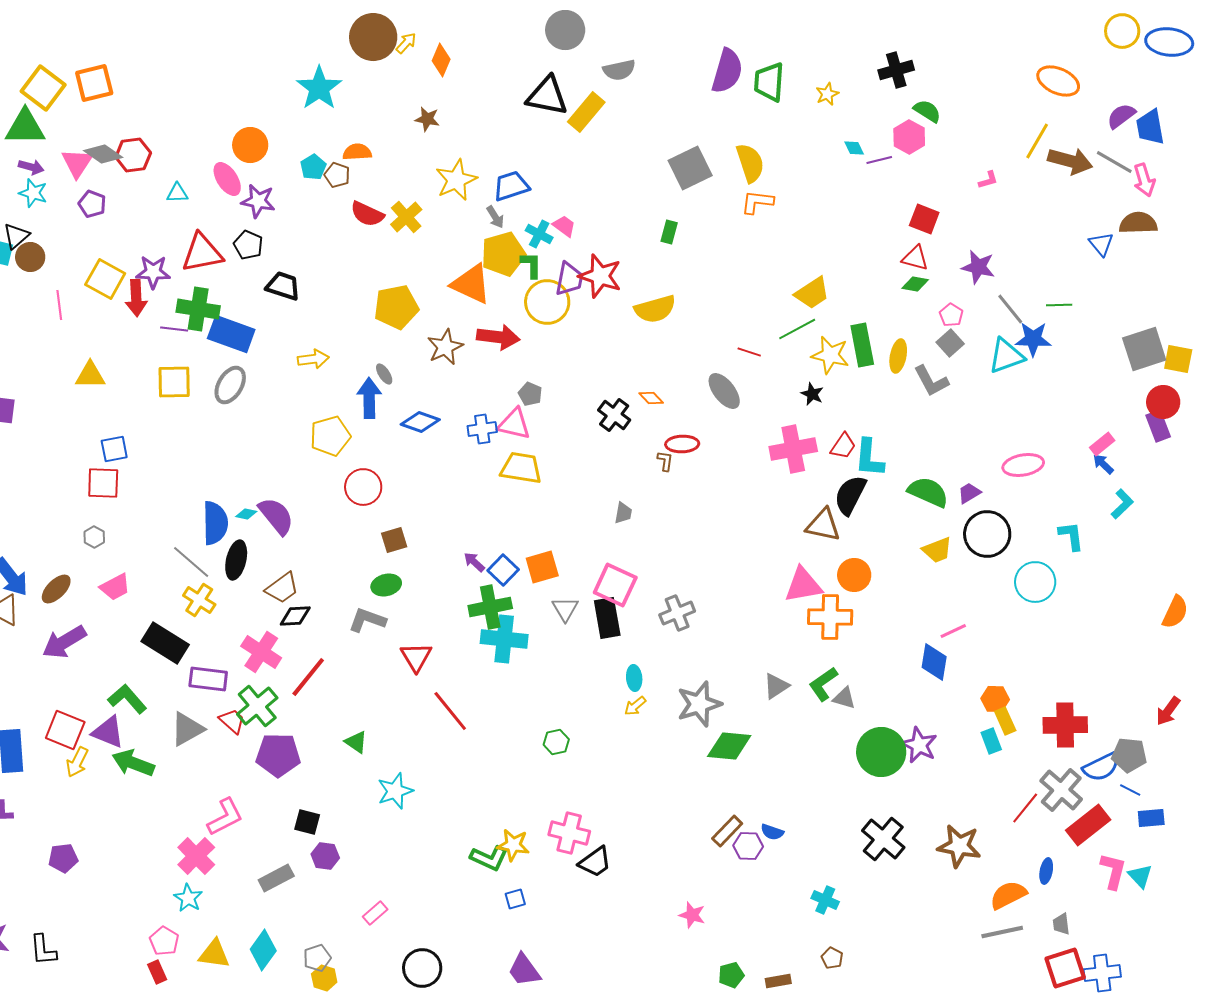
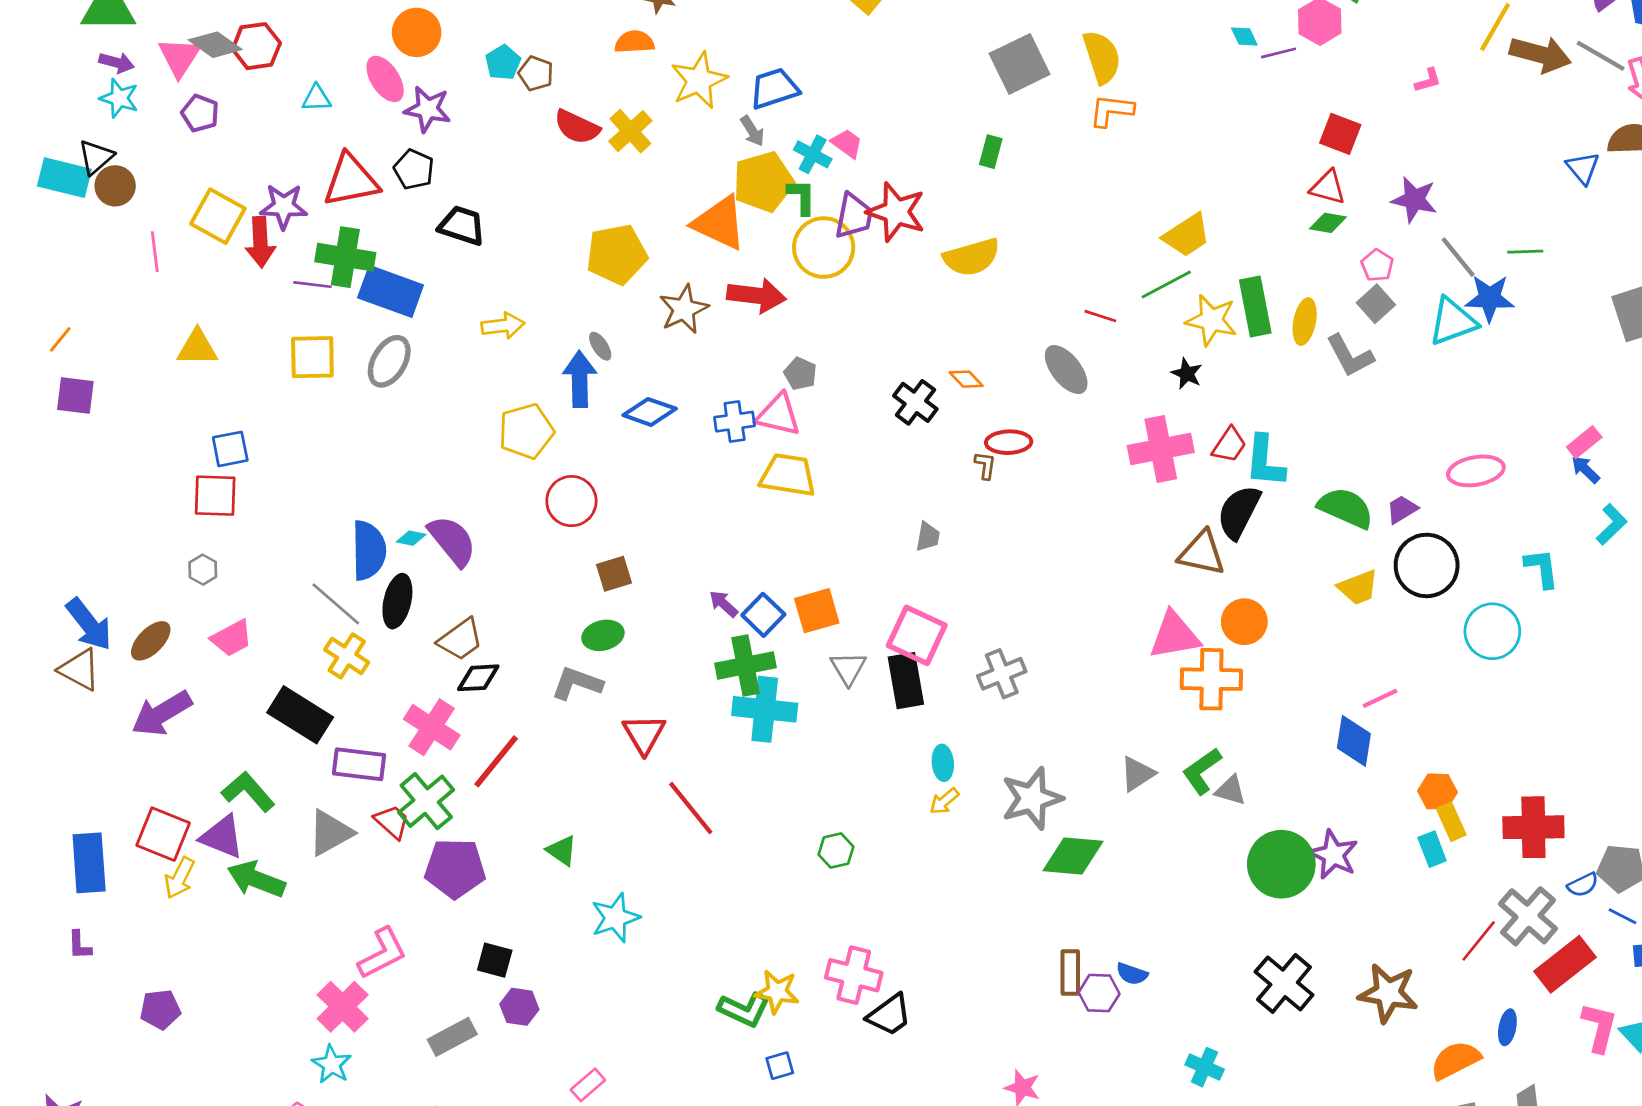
orange semicircle: (357, 152) -> (634, 42), moved
blue semicircle: (1101, 767) -> (1583, 885), size x0.6
brown rectangle: (727, 831) -> (1070, 972), turned -44

